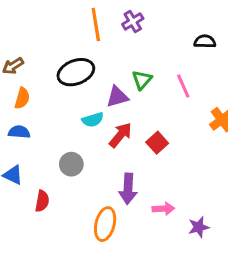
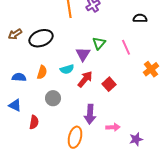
black ellipse: (76, 72) -> (41, 38), moved
purple triangle: (117, 97) -> (83, 54), turned -42
orange semicircle: (22, 98) -> (42, 72), moved

